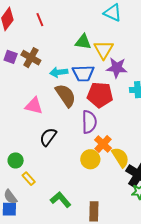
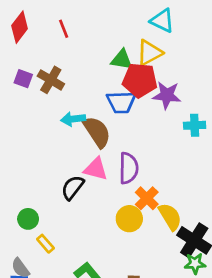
yellow triangle: (104, 50) -> (149, 53), moved, turned 30
cyan arrow: (59, 72) -> (73, 119), moved
red pentagon: (100, 95) -> (140, 80), moved
pink triangle: (34, 106) -> (96, 169), moved

